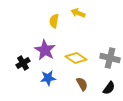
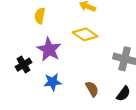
yellow semicircle: (54, 21) -> (40, 16), moved
yellow diamond: (76, 58) -> (85, 34), moved

